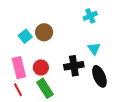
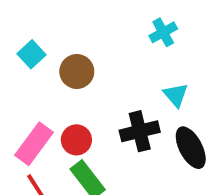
cyan square: (25, 36) -> (31, 54), moved
pink rectangle: (19, 68) -> (34, 144), turned 55

